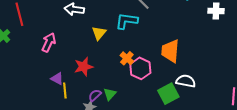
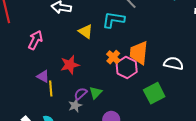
yellow triangle: (99, 33) -> (86, 31), turned -35
orange trapezoid: (170, 51) -> (139, 53), moved
white semicircle: (186, 81) -> (173, 63), moved

